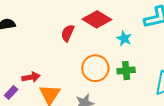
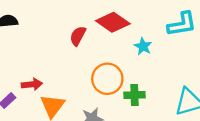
green cross: (126, 71) -> (134, 95), moved

